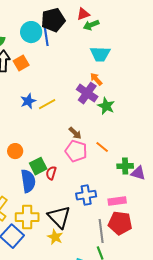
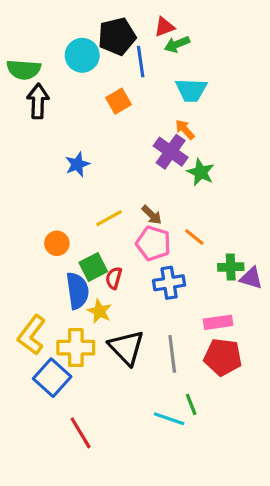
blue line: (46, 36) -> (141, 62), moved
orange square: (21, 63) -> (119, 101), moved
yellow line: (47, 104) -> (109, 218), moved
blue cross: (86, 195) -> (169, 283), moved
gray line: (101, 231) -> (172, 354), moved
yellow star: (55, 237) -> (100, 311), moved

